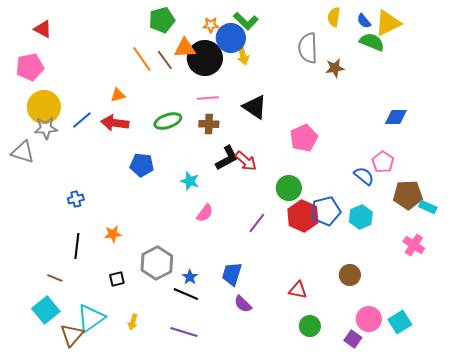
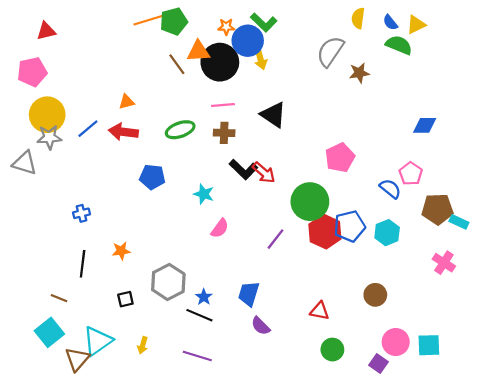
yellow triangle: (388, 23) -> (416, 25), size x0.7
red triangle: (43, 29) -> (46, 31), turned -42
gray semicircle: (308, 48) -> (330, 51), turned 36
orange line: (142, 59) -> (148, 20), moved, turned -72
pink pentagon: (304, 138) -> (340, 158), moved
black L-shape: (227, 158) -> (243, 169), turned 72
green circle: (289, 188) -> (310, 202), size x1.4
cyan square: (400, 322) -> (429, 345), turned 30

